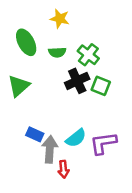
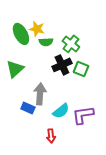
yellow star: (60, 19) -> (37, 29), moved
gray arrow: (50, 149) -> (40, 94), moved

